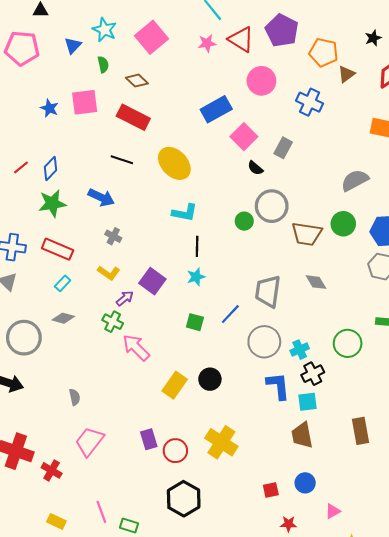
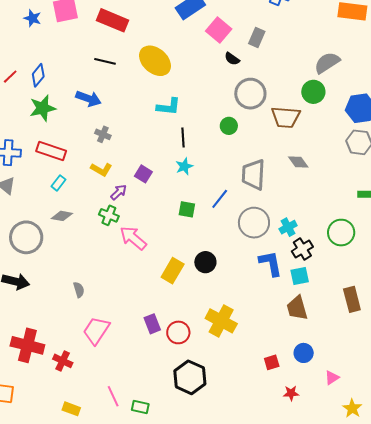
green circle: (244, 221) -> (229, 126), moved
green circle: (343, 224) -> (313, 92), moved
purple square: (152, 281) -> (143, 174), size x0.7
green circle: (348, 343) -> (341, 233), moved

